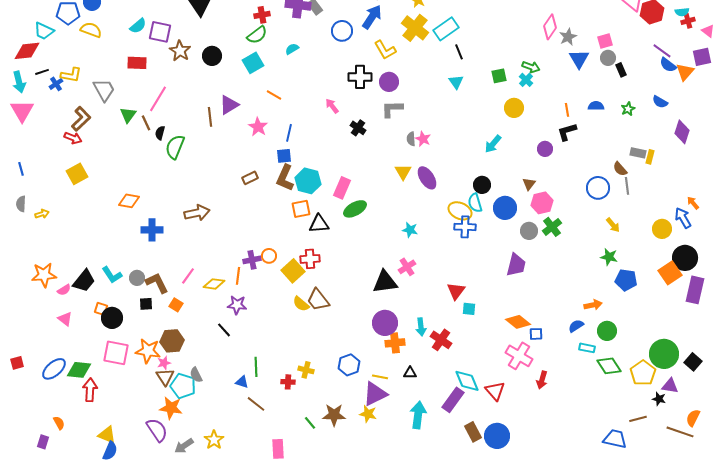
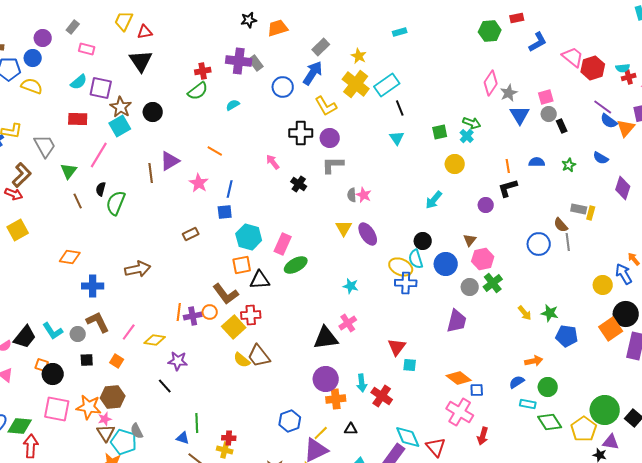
cyan square: (253, 63) -> (120, 126), moved
brown line: (146, 123) -> (78, 201), moved
brown L-shape: (285, 178) -> (226, 294), moved, turned -60
yellow arrow: (613, 225) -> (525, 313), moved
orange line: (238, 276) -> (179, 312), moved
brown L-shape: (157, 283) -> (98, 322), moved
yellow cross: (306, 370) -> (225, 450), moved
yellow line: (380, 377) -> (321, 433), turned -56

